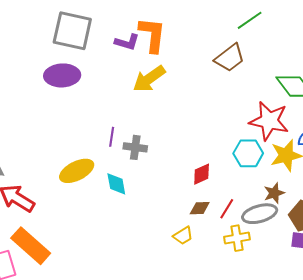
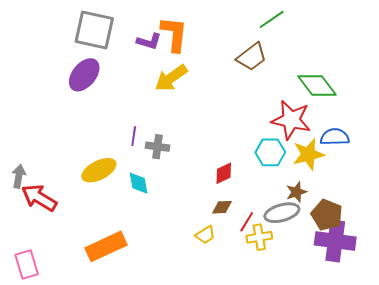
purple ellipse: (62, 75) -> (84, 75), turned -48
red line: (227, 209) -> (247, 222), moved
orange rectangle: (31, 246) -> (106, 246), moved, turned -66

